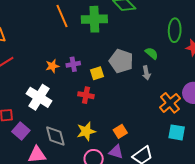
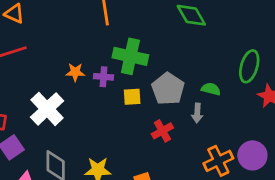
green cross: (94, 19) -> (130, 56), moved
green semicircle: (152, 53) -> (211, 89), turned -40
red cross: (86, 95) -> (162, 131), moved, turned 35

